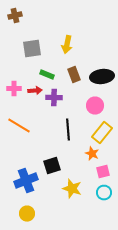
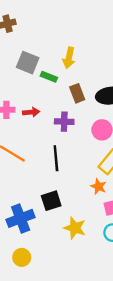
gray square: (32, 49) -> (28, 63), turned 30
green rectangle: (47, 75) -> (49, 77), moved
purple cross: (54, 98) -> (64, 122), moved
black line: (68, 130) -> (56, 158), moved

